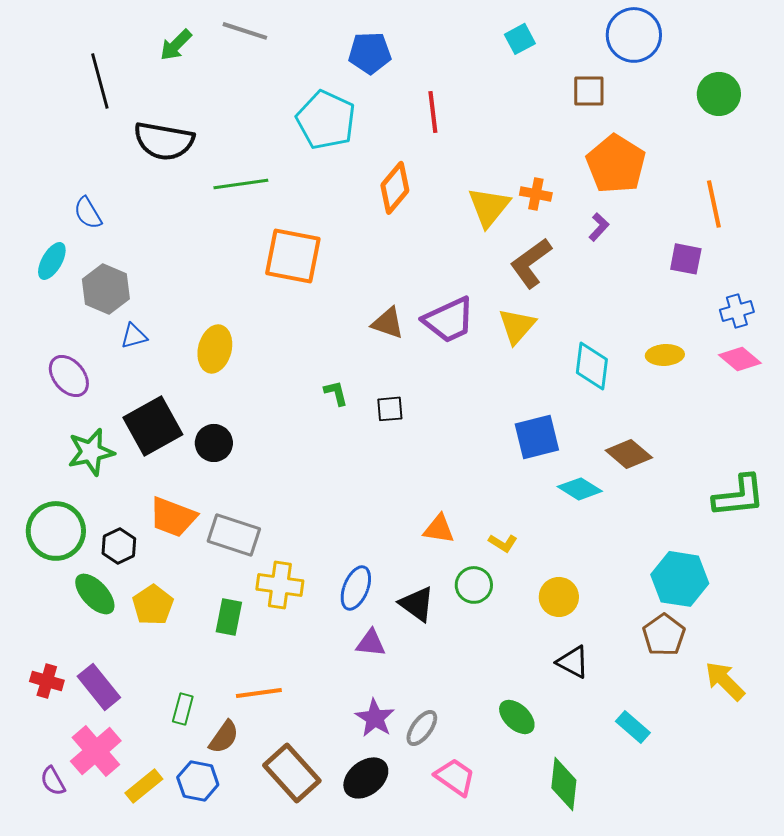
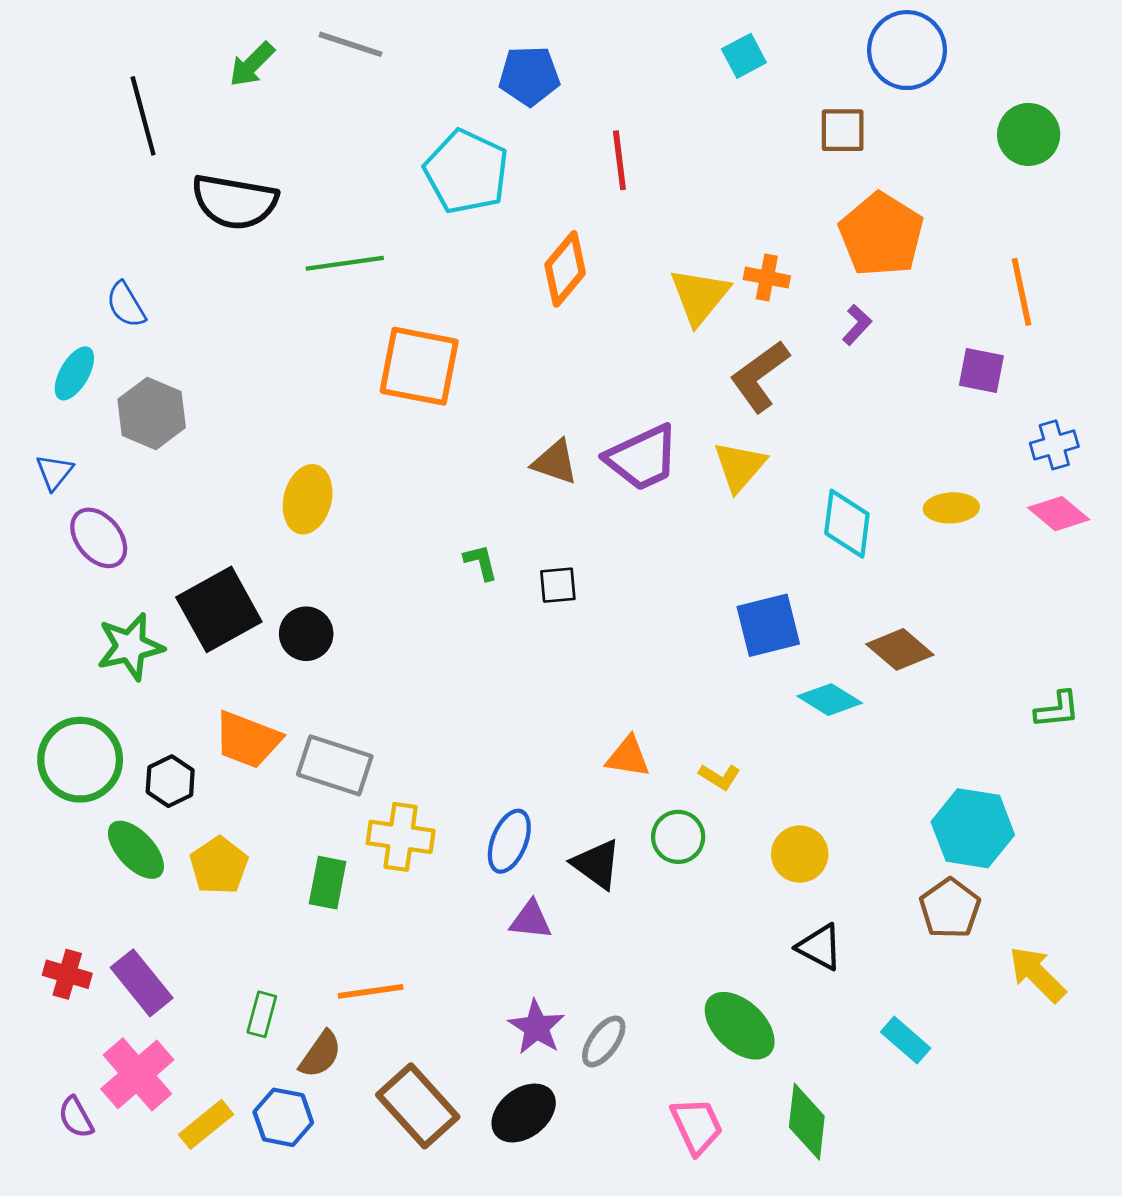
blue triangle: (134, 336) -> (54, 472), moved, turned -36
green L-shape: (739, 496) -> (1057, 710), size x0.6
green ellipse: (517, 717) -> (740, 1026), size x1.4
pink trapezoid: (455, 777) -> (697, 1126), moved, turned 30

